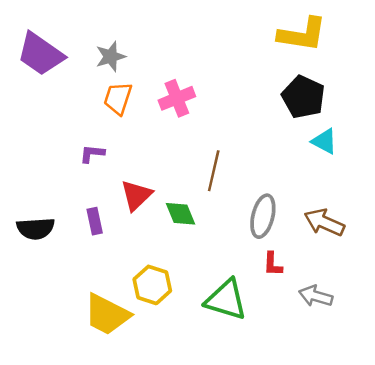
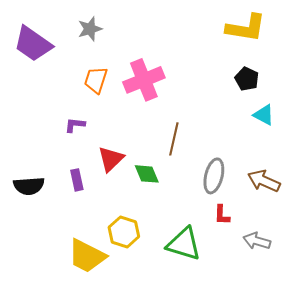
gray star: (111, 57) -> (90, 29), moved
black pentagon: (303, 97) -> (247, 79), size x0.7
pink cross: (177, 98) -> (144, 80), size x1.4

